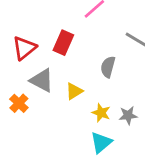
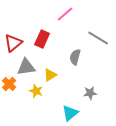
gray triangle: (42, 80) -> (26, 67), turned -36
yellow star: (101, 113) -> (36, 91), moved

